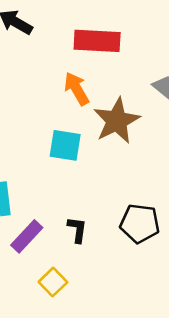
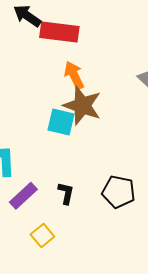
red rectangle: (97, 41) -> (59, 32), moved
brown star: (117, 121) -> (82, 106), moved, turned -30

